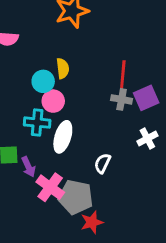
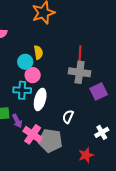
purple square: (146, 98) -> (99, 92), moved
gray cross: (122, 99) -> (80, 72), size x1.5
white cross: (147, 138) -> (102, 132), moved
red star: (92, 222) -> (86, 155), moved

